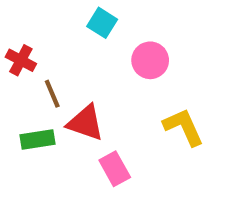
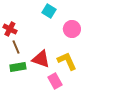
brown line: (52, 94) -> (16, 47), moved
yellow L-shape: (184, 127) -> (67, 61), moved

